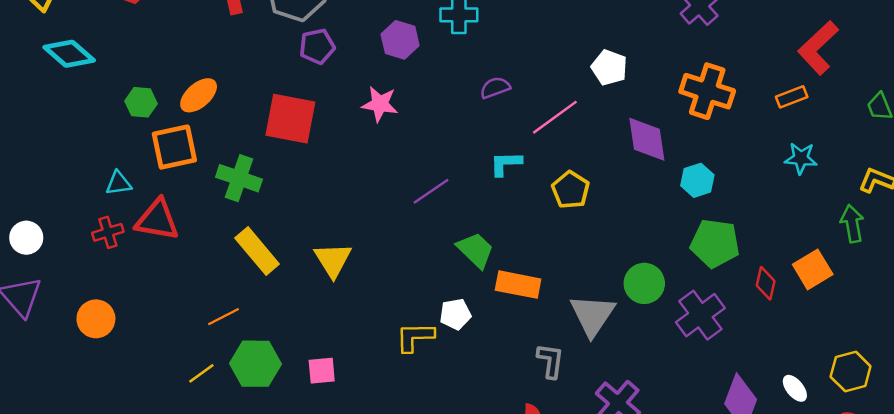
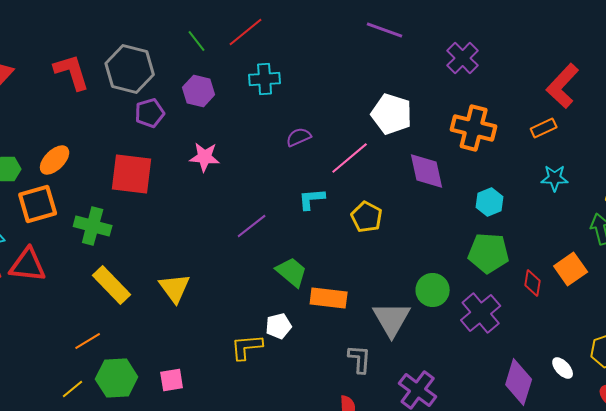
purple hexagon: (400, 40) -> (199, 91), moved
white pentagon: (609, 68) -> (392, 114), size x1.4
cyan hexagon: (697, 180) -> (490, 202), moved

